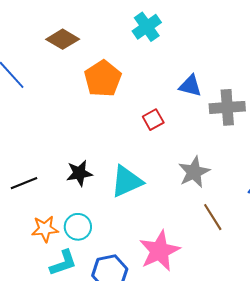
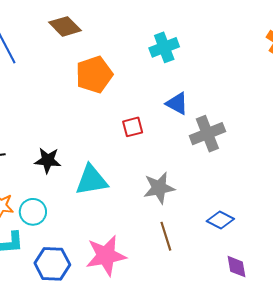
cyan cross: (147, 27) -> (164, 47), moved
gray cross: (227, 107) -> (207, 134), turned -32

